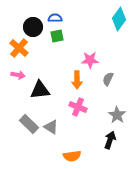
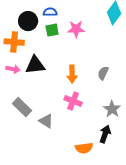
orange cross: (19, 48) -> (14, 42), turned -36
pink star: (90, 60) -> (76, 29), moved
black triangle: (40, 90) -> (35, 65), moved
gray rectangle: (29, 124) -> (22, 107), moved
orange semicircle: (72, 156) -> (84, 148), moved

